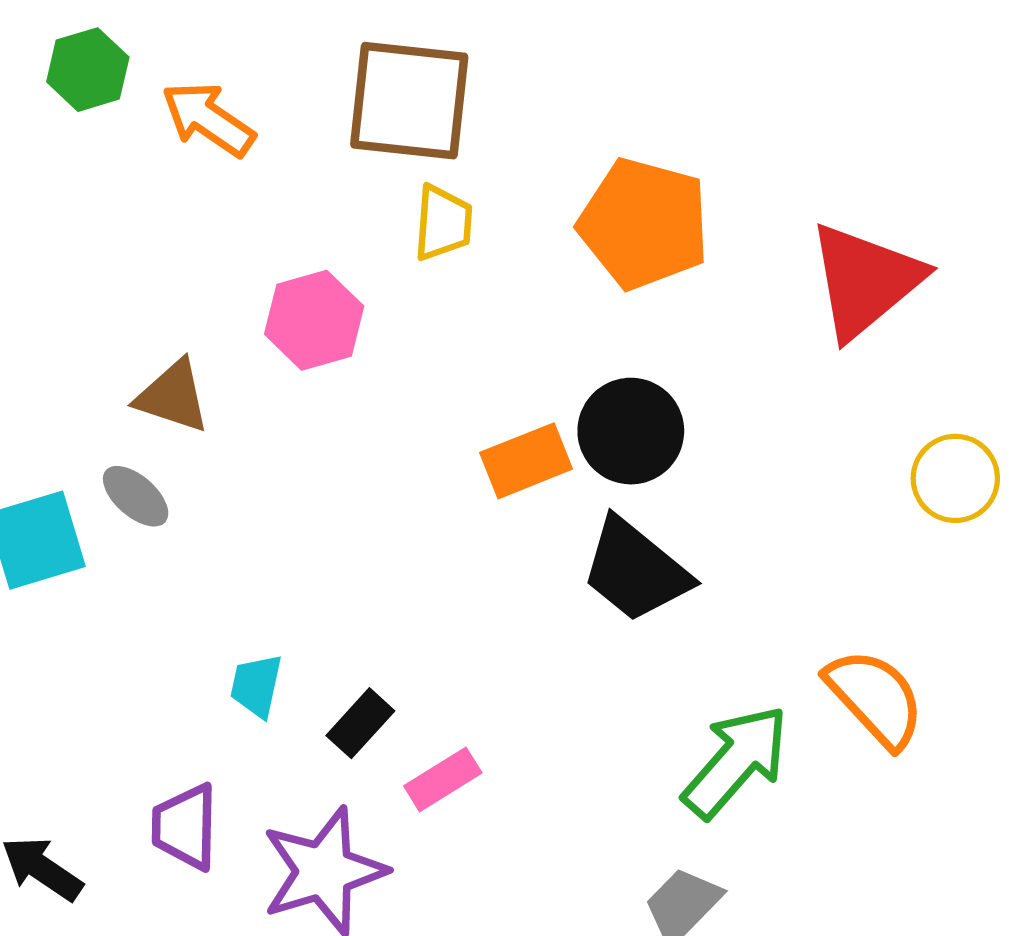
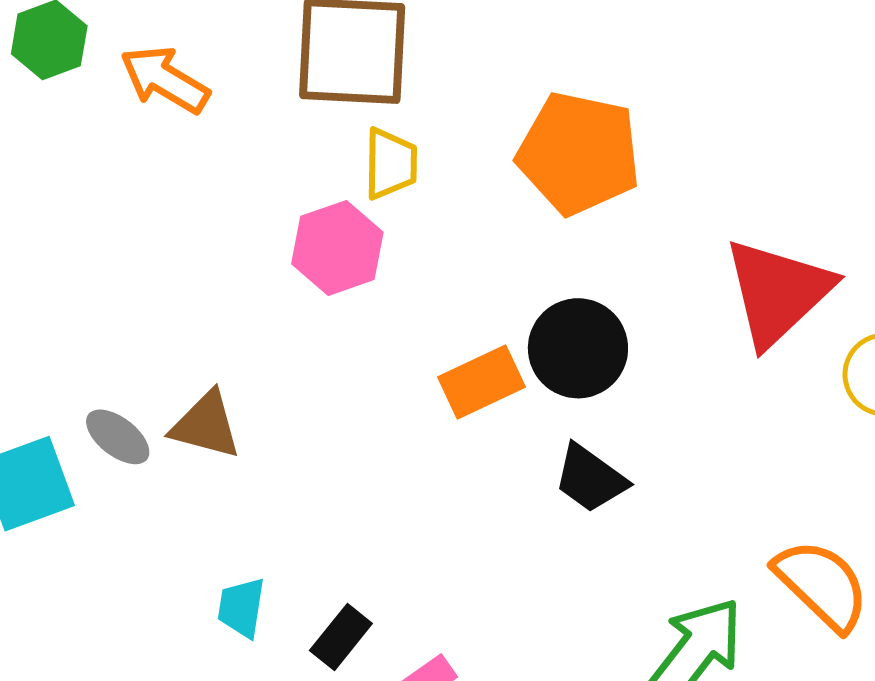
red triangle: (865, 281) -> (778, 292), moved
pink hexagon: (314, 320) -> (337, 248), moved
brown triangle: (173, 396) -> (206, 425), moved
black trapezoid: (636, 570) -> (590, 478), size x0.7

